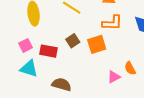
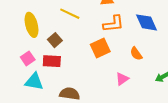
brown square: (73, 41) -> (55, 40), moved
orange semicircle: (130, 68) -> (136, 54), moved

